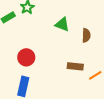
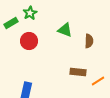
red circle: (26, 57) -> (29, 41), moved

